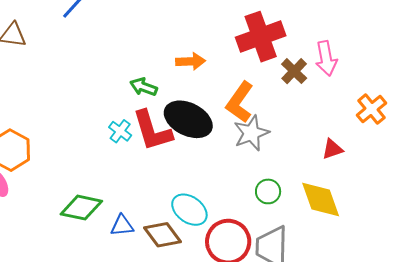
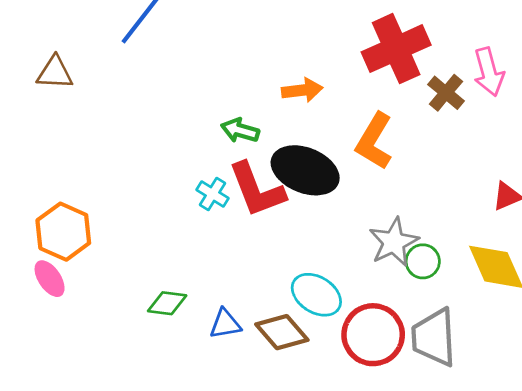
gray star: (251, 133) -> (394, 242), moved
green diamond: (81, 208) -> (167, 303), size x0.7

